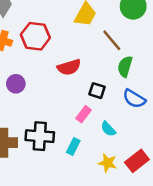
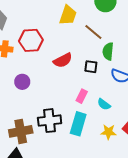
black square: (97, 91) -> (91, 67), moved
cyan rectangle: (73, 146) -> (78, 124), size x1.6

